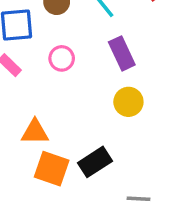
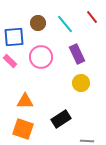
pink circle: (62, 58) -> (41, 57), size x1.5
orange square: (52, 169) -> (23, 129), moved

